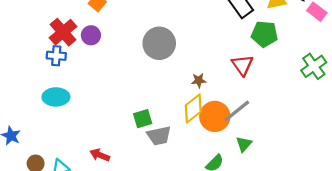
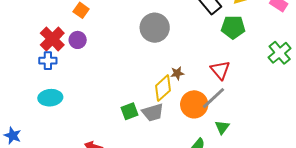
gray circle: (159, 43) -> (155, 28), moved
red triangle: (243, 65) -> (220, 70), moved
yellow diamond: (193, 109) -> (163, 88), moved
gray trapezoid: (159, 136) -> (153, 112), moved

